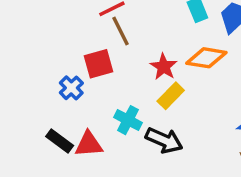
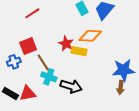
brown line: (121, 31) -> (43, 62), moved
blue cross: (71, 88) -> (14, 62), turned 32
yellow rectangle: (171, 96) -> (79, 51), moved, turned 63

